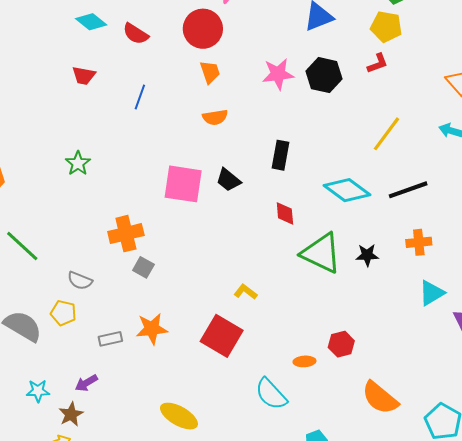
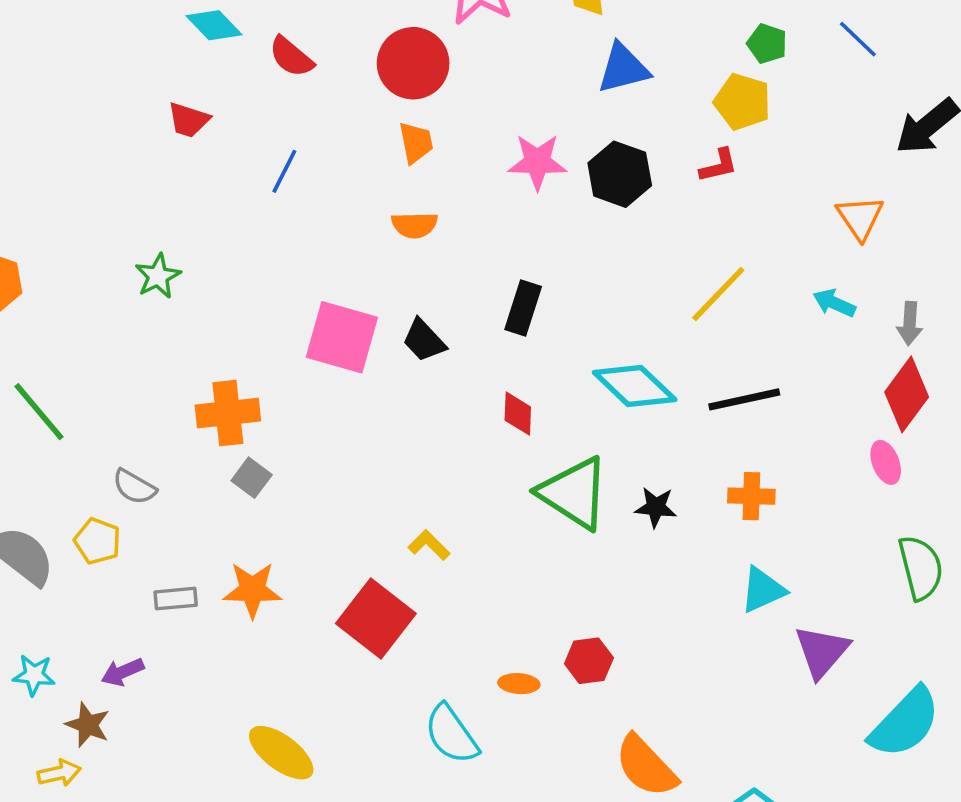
brown star: (71, 414) -> (88, 725), turned -30

